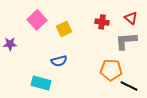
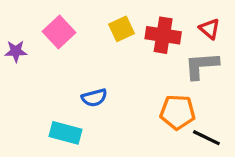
red cross: (102, 22) -> (163, 35), size x1.5
yellow square: (64, 29) -> (122, 29), moved
purple star: (10, 44) -> (16, 51), moved

